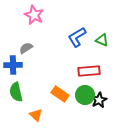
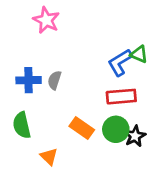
blue L-shape: (77, 37) -> (120, 62), moved
gray semicircle: (26, 48) -> (54, 80), moved, turned -40
blue cross: (13, 65) -> (29, 80), moved

